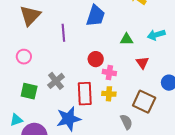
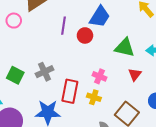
green triangle: (127, 39) -> (125, 48), size x1.5
pink circle: (24, 57) -> (14, 21), moved
red circle: (96, 59) -> (85, 35), moved

